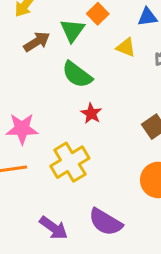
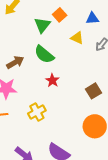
brown arrow: (37, 42) -> (15, 62), moved
yellow cross: (70, 162) -> (37, 112), size x0.7

